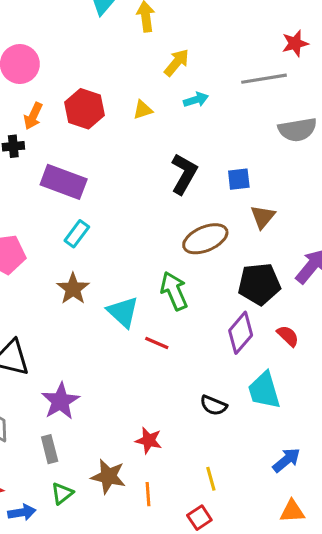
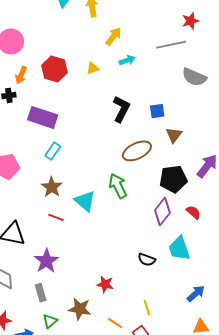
gray semicircle: (297, 130) -> (194, 77), turned 35
red line: (157, 343) -> (56, 217), moved
orange line: (148, 494) -> (115, 323), moved, turned -49

